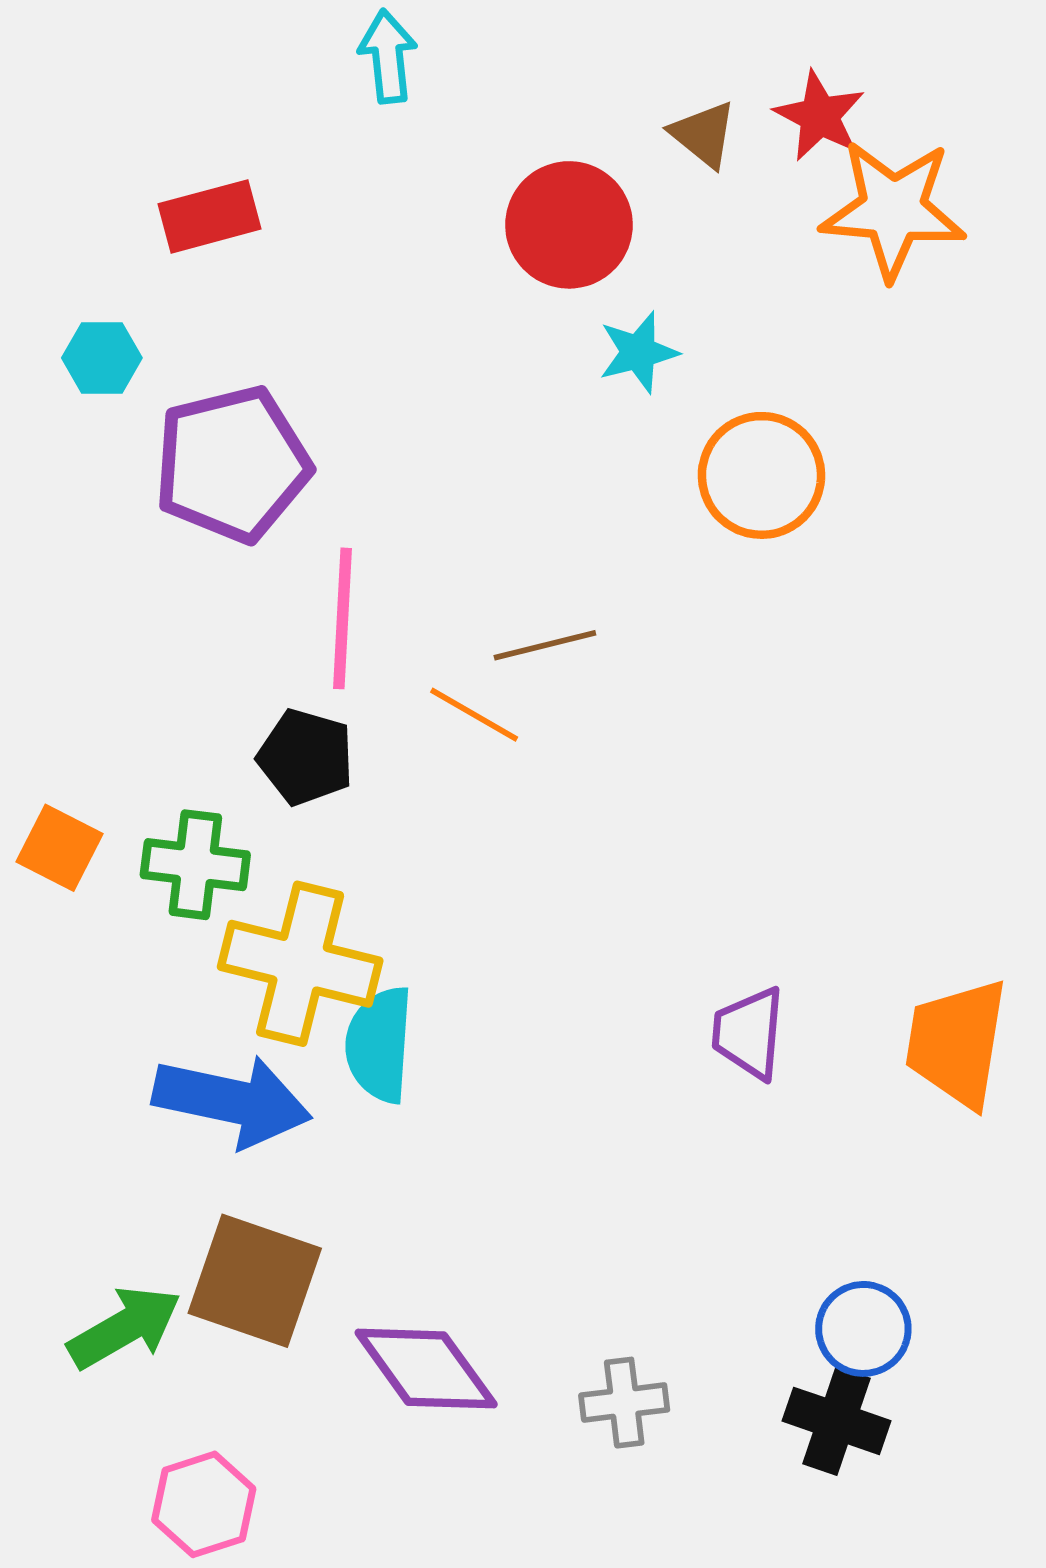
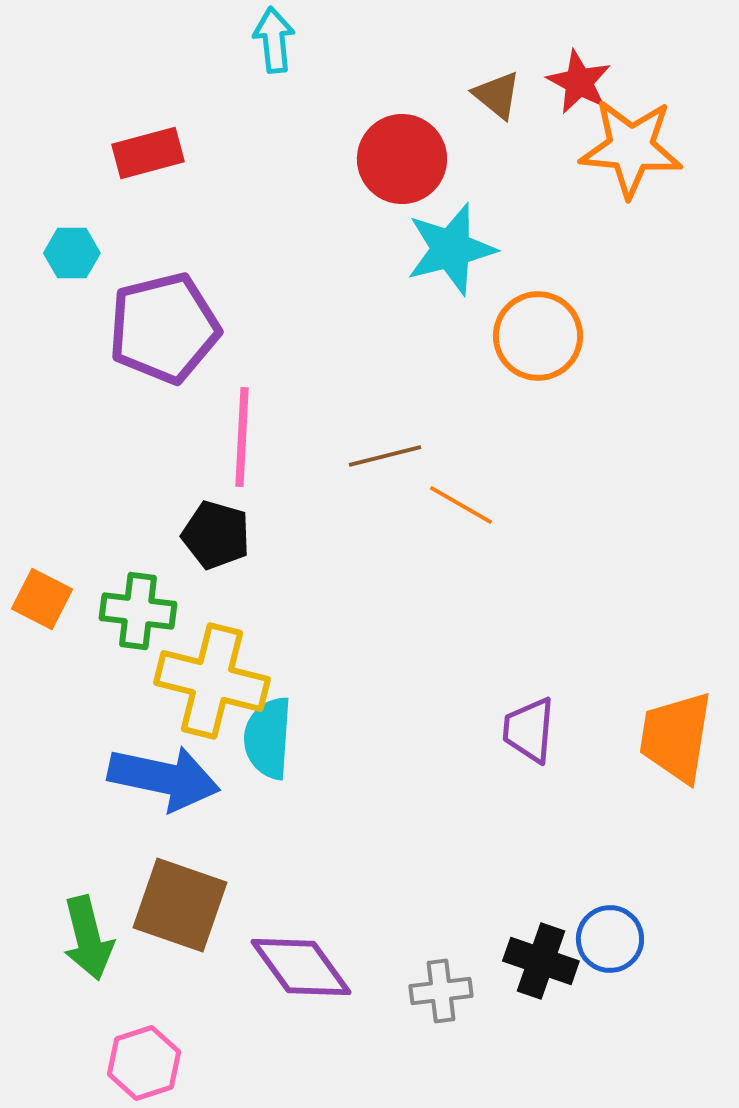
cyan star: (638, 352) -> (451, 249), size x1.6
orange line: (474, 715) -> (461, 505), moved
green arrow: (125, 1328) -> (88, 938), turned 106
black cross: (836, 1421) -> (541, 961), moved

